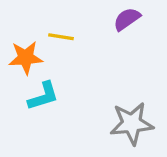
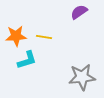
yellow line: (61, 37) -> (44, 37), moved

